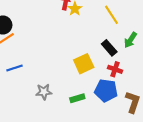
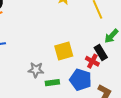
black rectangle: (109, 48) -> (101, 53), moved
gray star: (44, 92) -> (36, 70), moved

